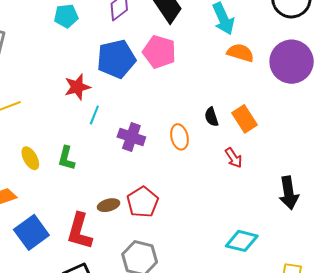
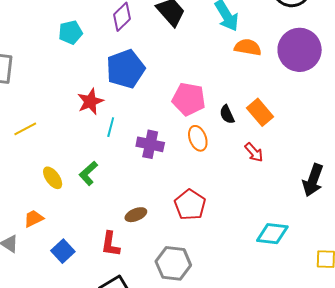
pink pentagon: (159, 52) -> (189, 99), moved
green L-shape: (66, 158) -> (88, 173), turned 40
black arrow: (289, 193) -> (313, 180), turned 36
red pentagon: (143, 202) -> (190, 205), moved
red L-shape: (80, 231) -> (110, 244), size x0.7
blue square: (31, 232) -> (63, 251), size x0.7

